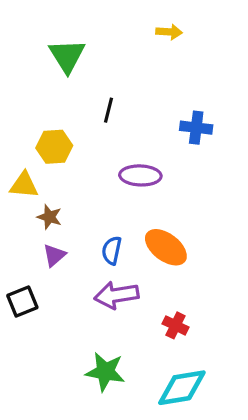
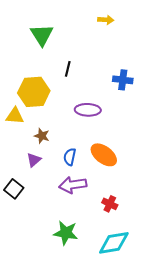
yellow hexagon: (54, 147) -> (34, 92), size x1.4
brown star: (49, 217) -> (42, 136), moved
black square: (22, 302) -> (14, 189), turned -30

